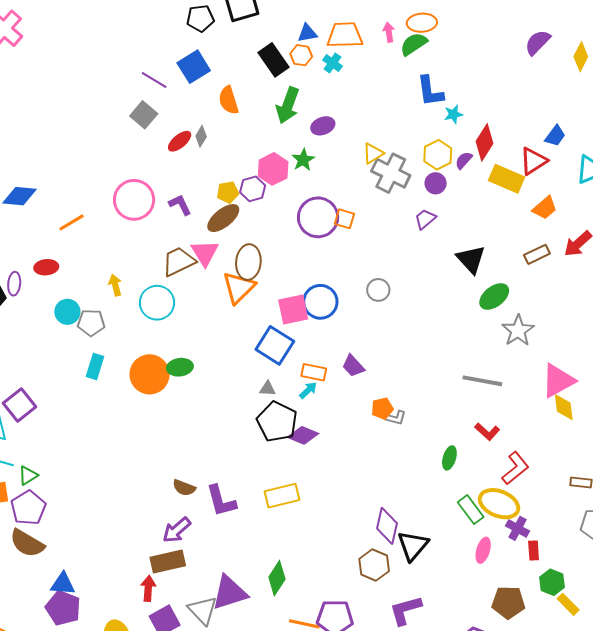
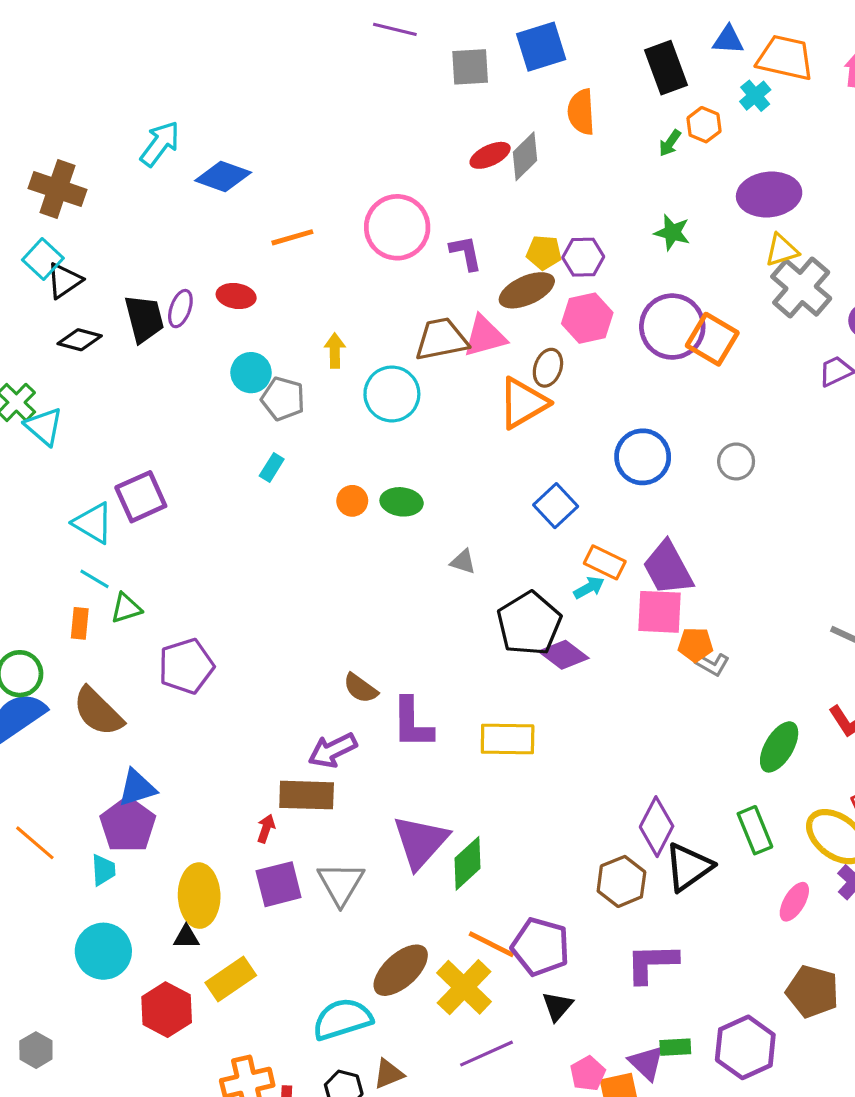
orange hexagon: (301, 55) -> (704, 125), moved
purple line: (154, 80) -> (395, 29), moved, turned -32
green arrow: (288, 105) -> (670, 143), size x0.5
gray square: (144, 115) -> (470, 67), moved, turned 32
purple ellipse: (323, 126) -> (769, 194), moved, size x1.6
gray diamond: (201, 136) -> (525, 156), size x1.4
green star: (303, 160) -> (672, 232), turned 30
pink hexagon: (273, 169) -> (587, 318), moved
orange square: (344, 219) -> (712, 339), size x1.5
pink triangle: (205, 253) -> (485, 336), turned 32
brown ellipse: (248, 262) -> (548, 368), size x0.7
pink square: (293, 310) -> (659, 612), moved
blue square: (275, 345) -> (556, 506), size x0.7
purple trapezoid: (353, 366) -> (668, 568), size x1.5
cyan rectangle: (95, 367) -> (272, 467), size x0.7
orange circle: (150, 374) -> (352, 501), size x0.5
gray triangle: (268, 389) -> (463, 562), moved
green ellipse: (449, 458) -> (779, 747), size x1.4
purple pentagon: (28, 508) -> (186, 666), moved
green rectangle: (471, 510) -> (755, 830), moved
blue triangle: (63, 584) -> (137, 788), turned -36
red arrow: (148, 588) -> (266, 829), size x0.7
purple triangle: (230, 593) -> (421, 842), moved, turned -45

